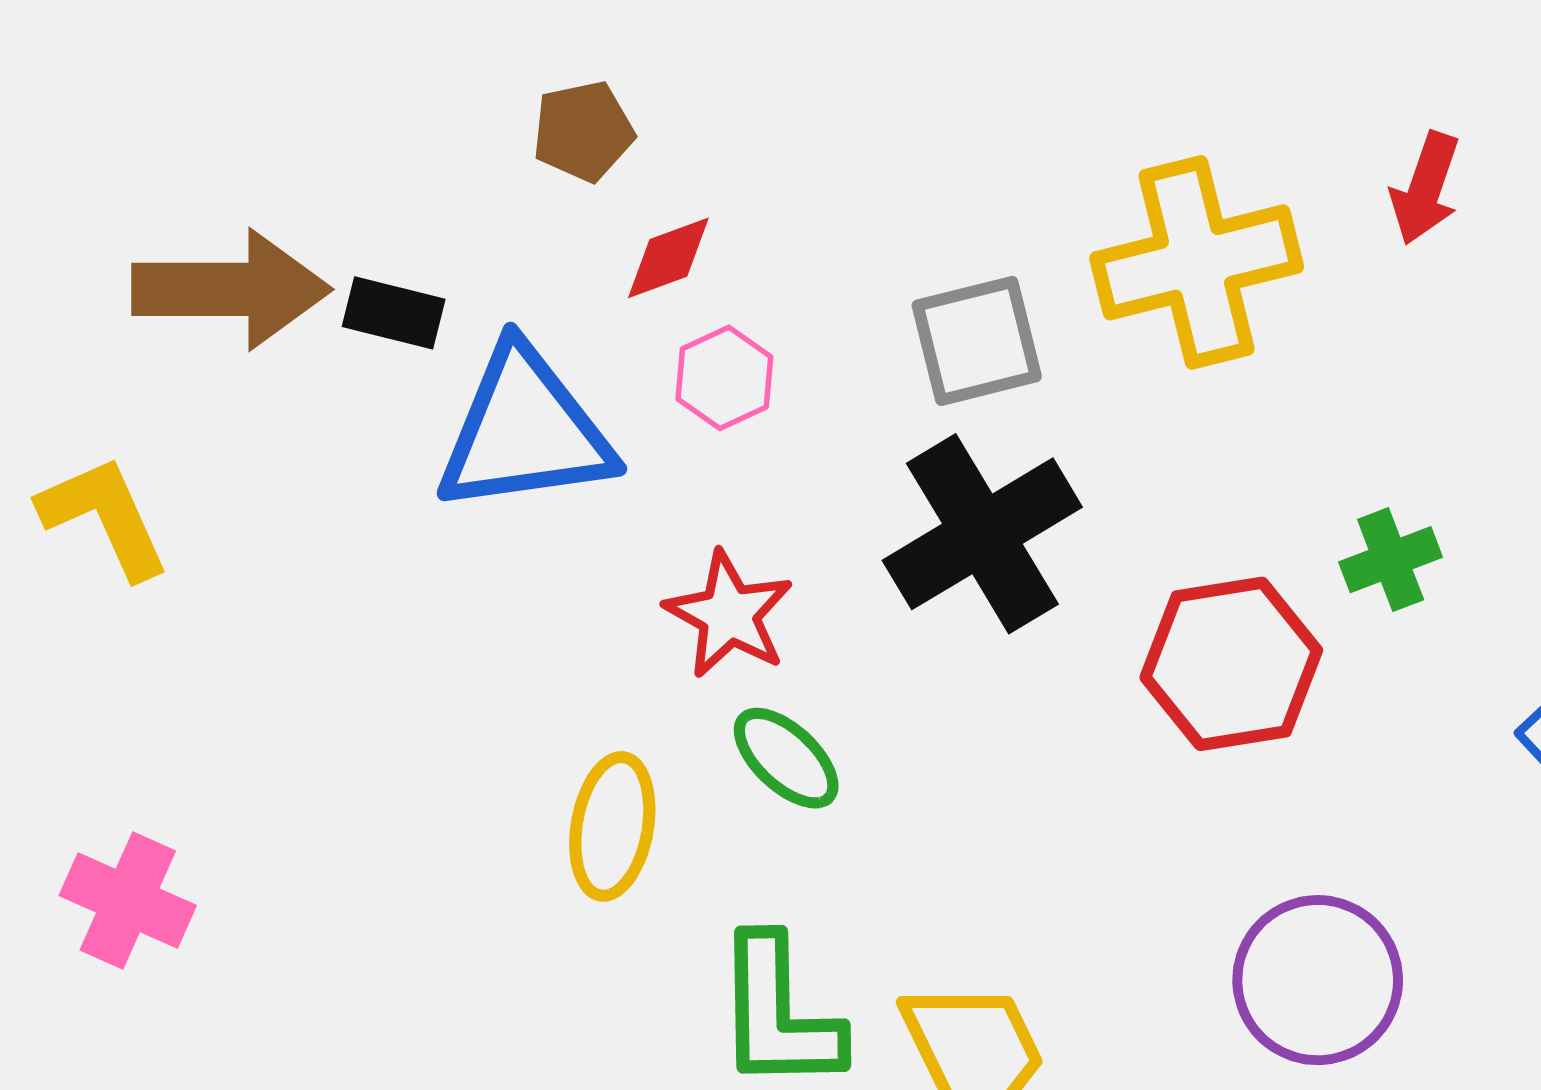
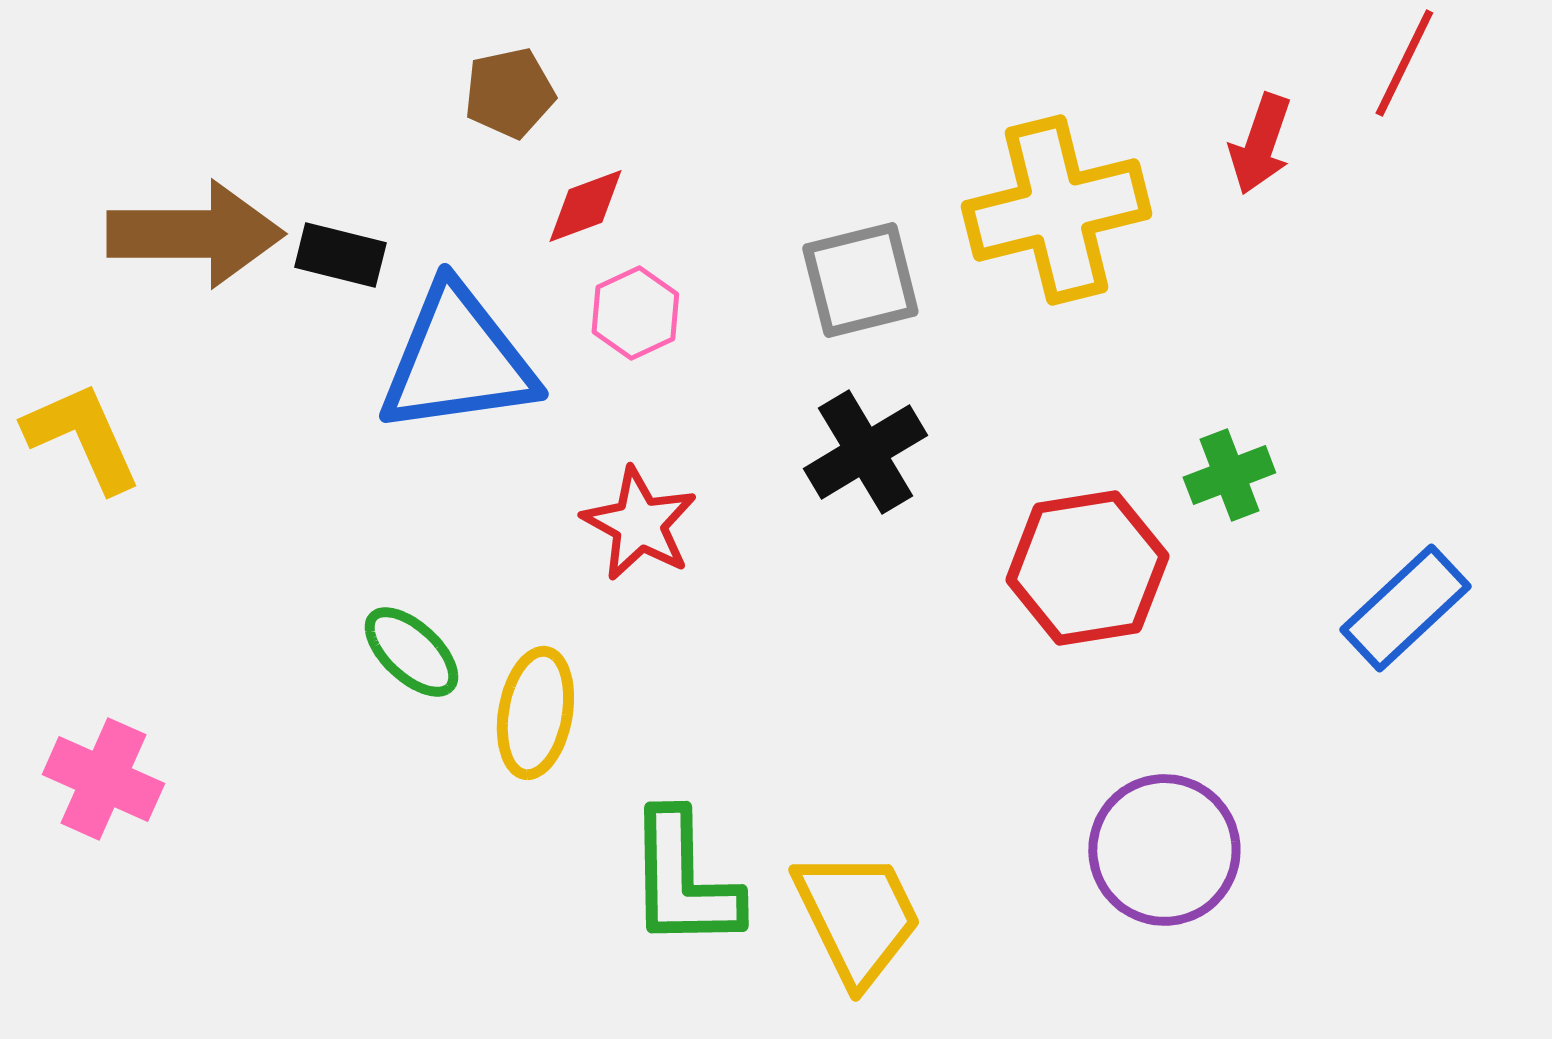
black cross: (982, 534) -> (865, 452), size x0.7
green ellipse: (786, 758) -> (411, 652), moved

